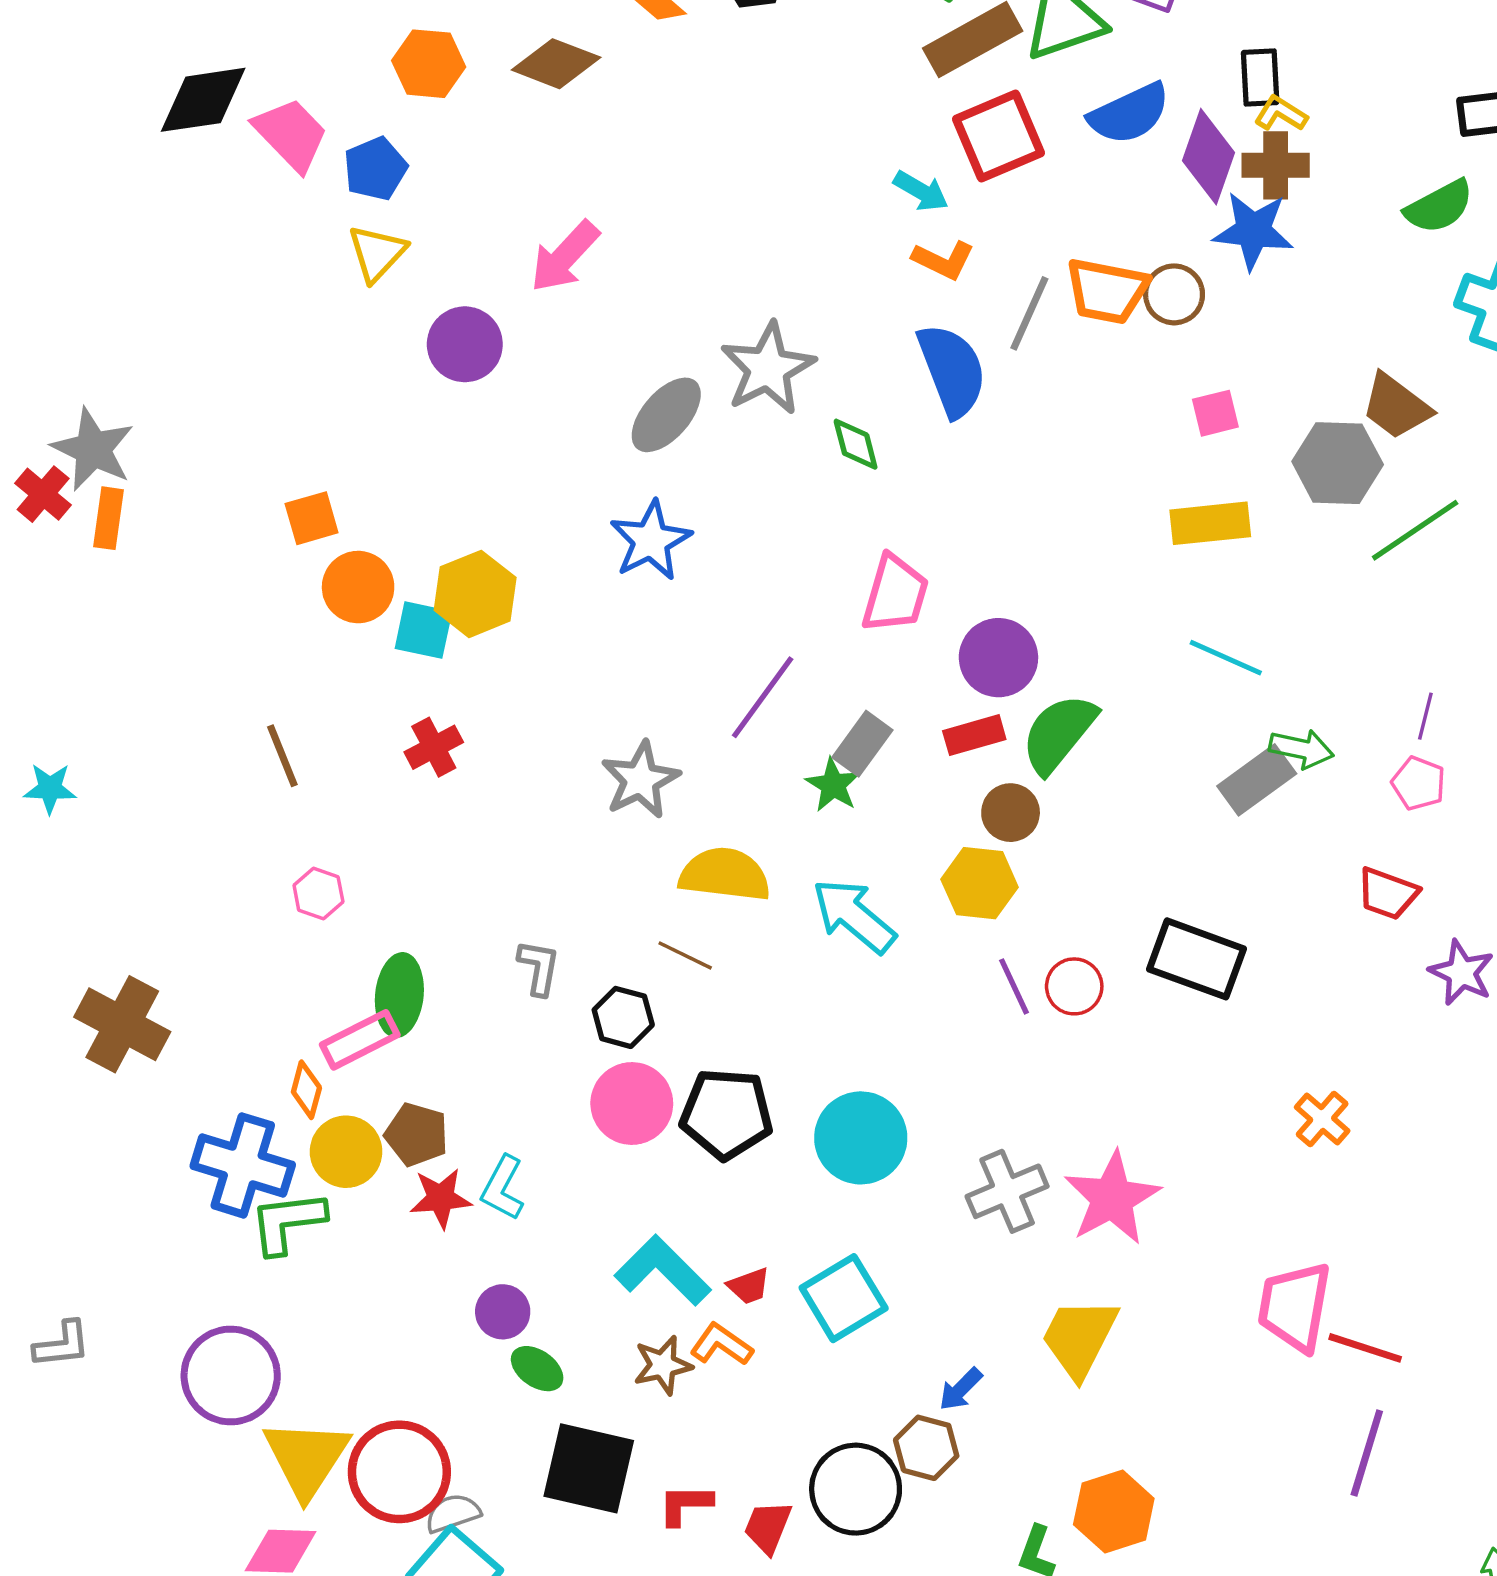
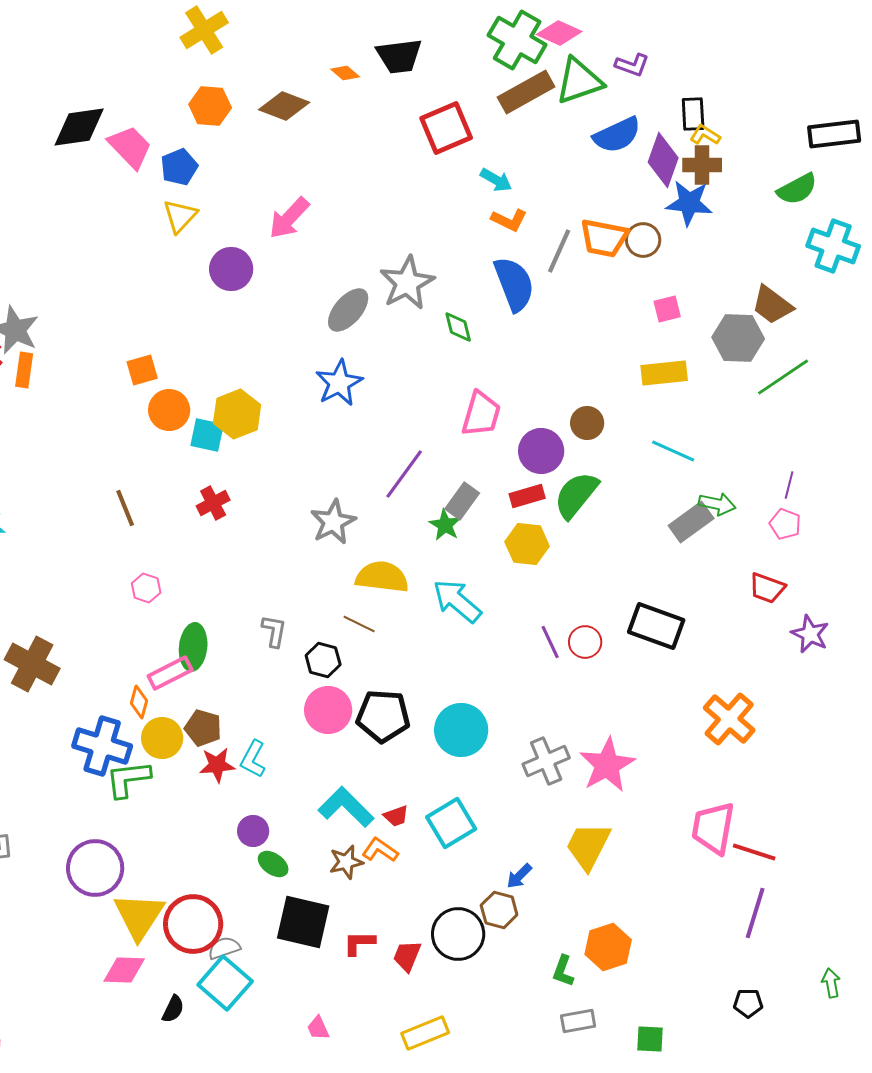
red square: (998, 136) -> (446, 128), moved
brown circle: (1011, 813) -> (587, 423), moved
yellow hexagon: (980, 883) -> (527, 544), moved
orange cross: (1322, 1119) -> (729, 719), size x1.6

